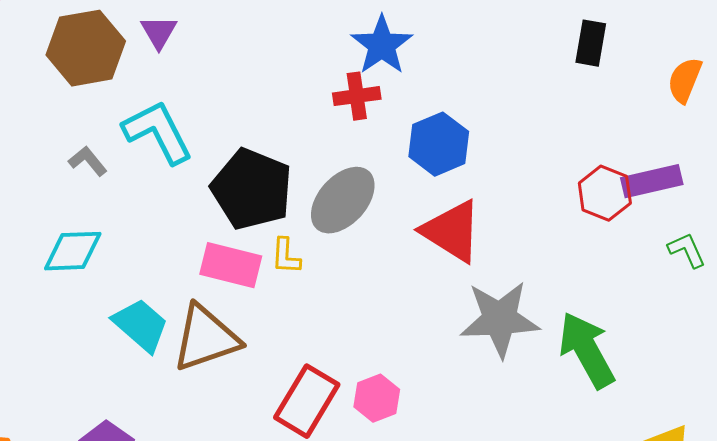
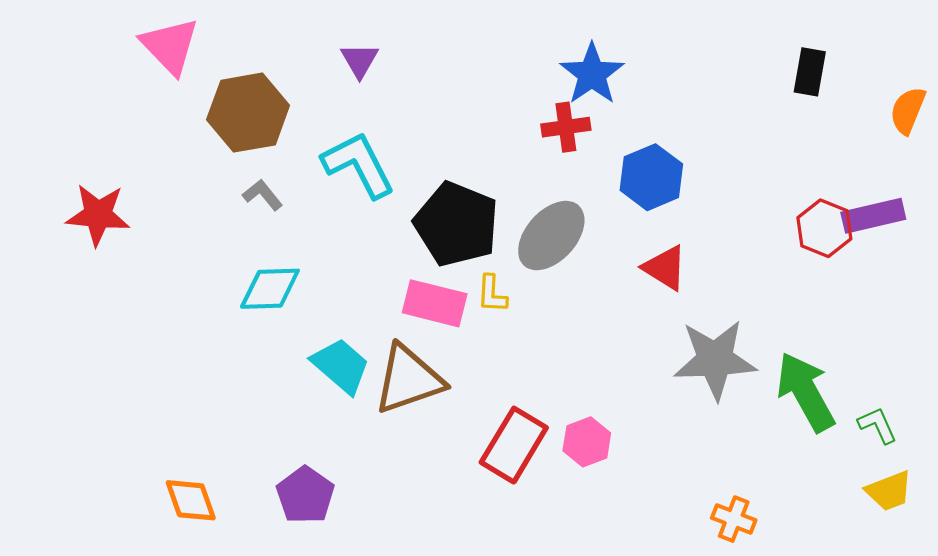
brown hexagon: (86, 48) -> (248, 113), moved
gray L-shape: (88, 161) -> (263, 195), moved
red triangle: (452, 231) -> (665, 268), size x0.7
green L-shape: (687, 250) -> (878, 425), moved

